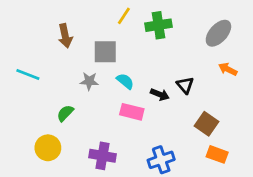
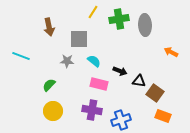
gray ellipse: (218, 33) -> (145, 25), moved, turned -45
black triangle: (185, 85) -> (139, 81), moved, turned -40
yellow circle: (48, 148) -> (53, 111), moved
purple cross: (103, 156) -> (92, 110), moved

